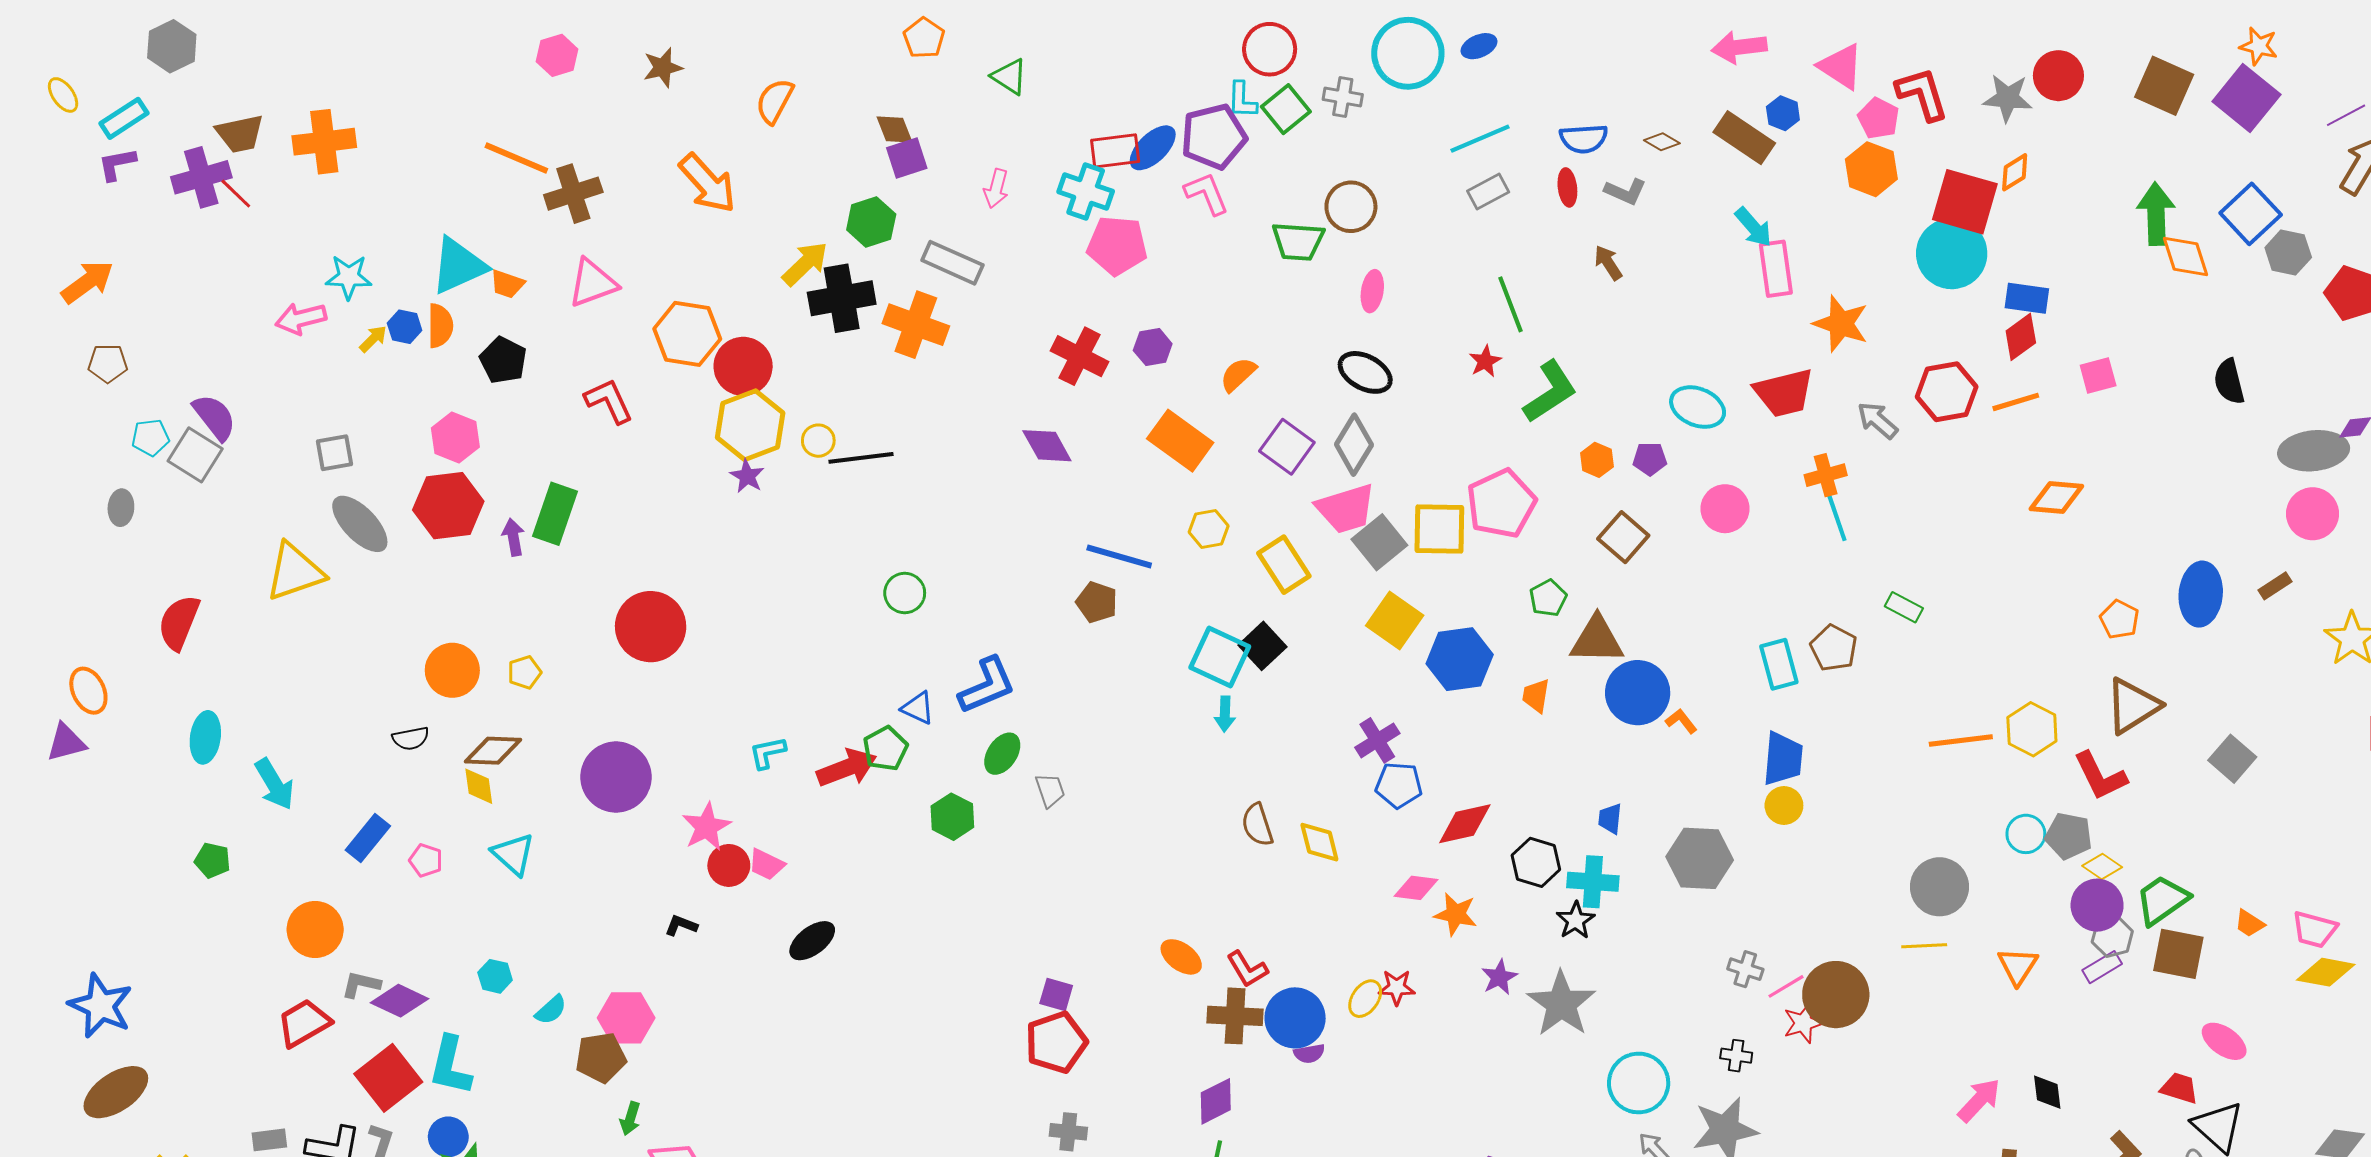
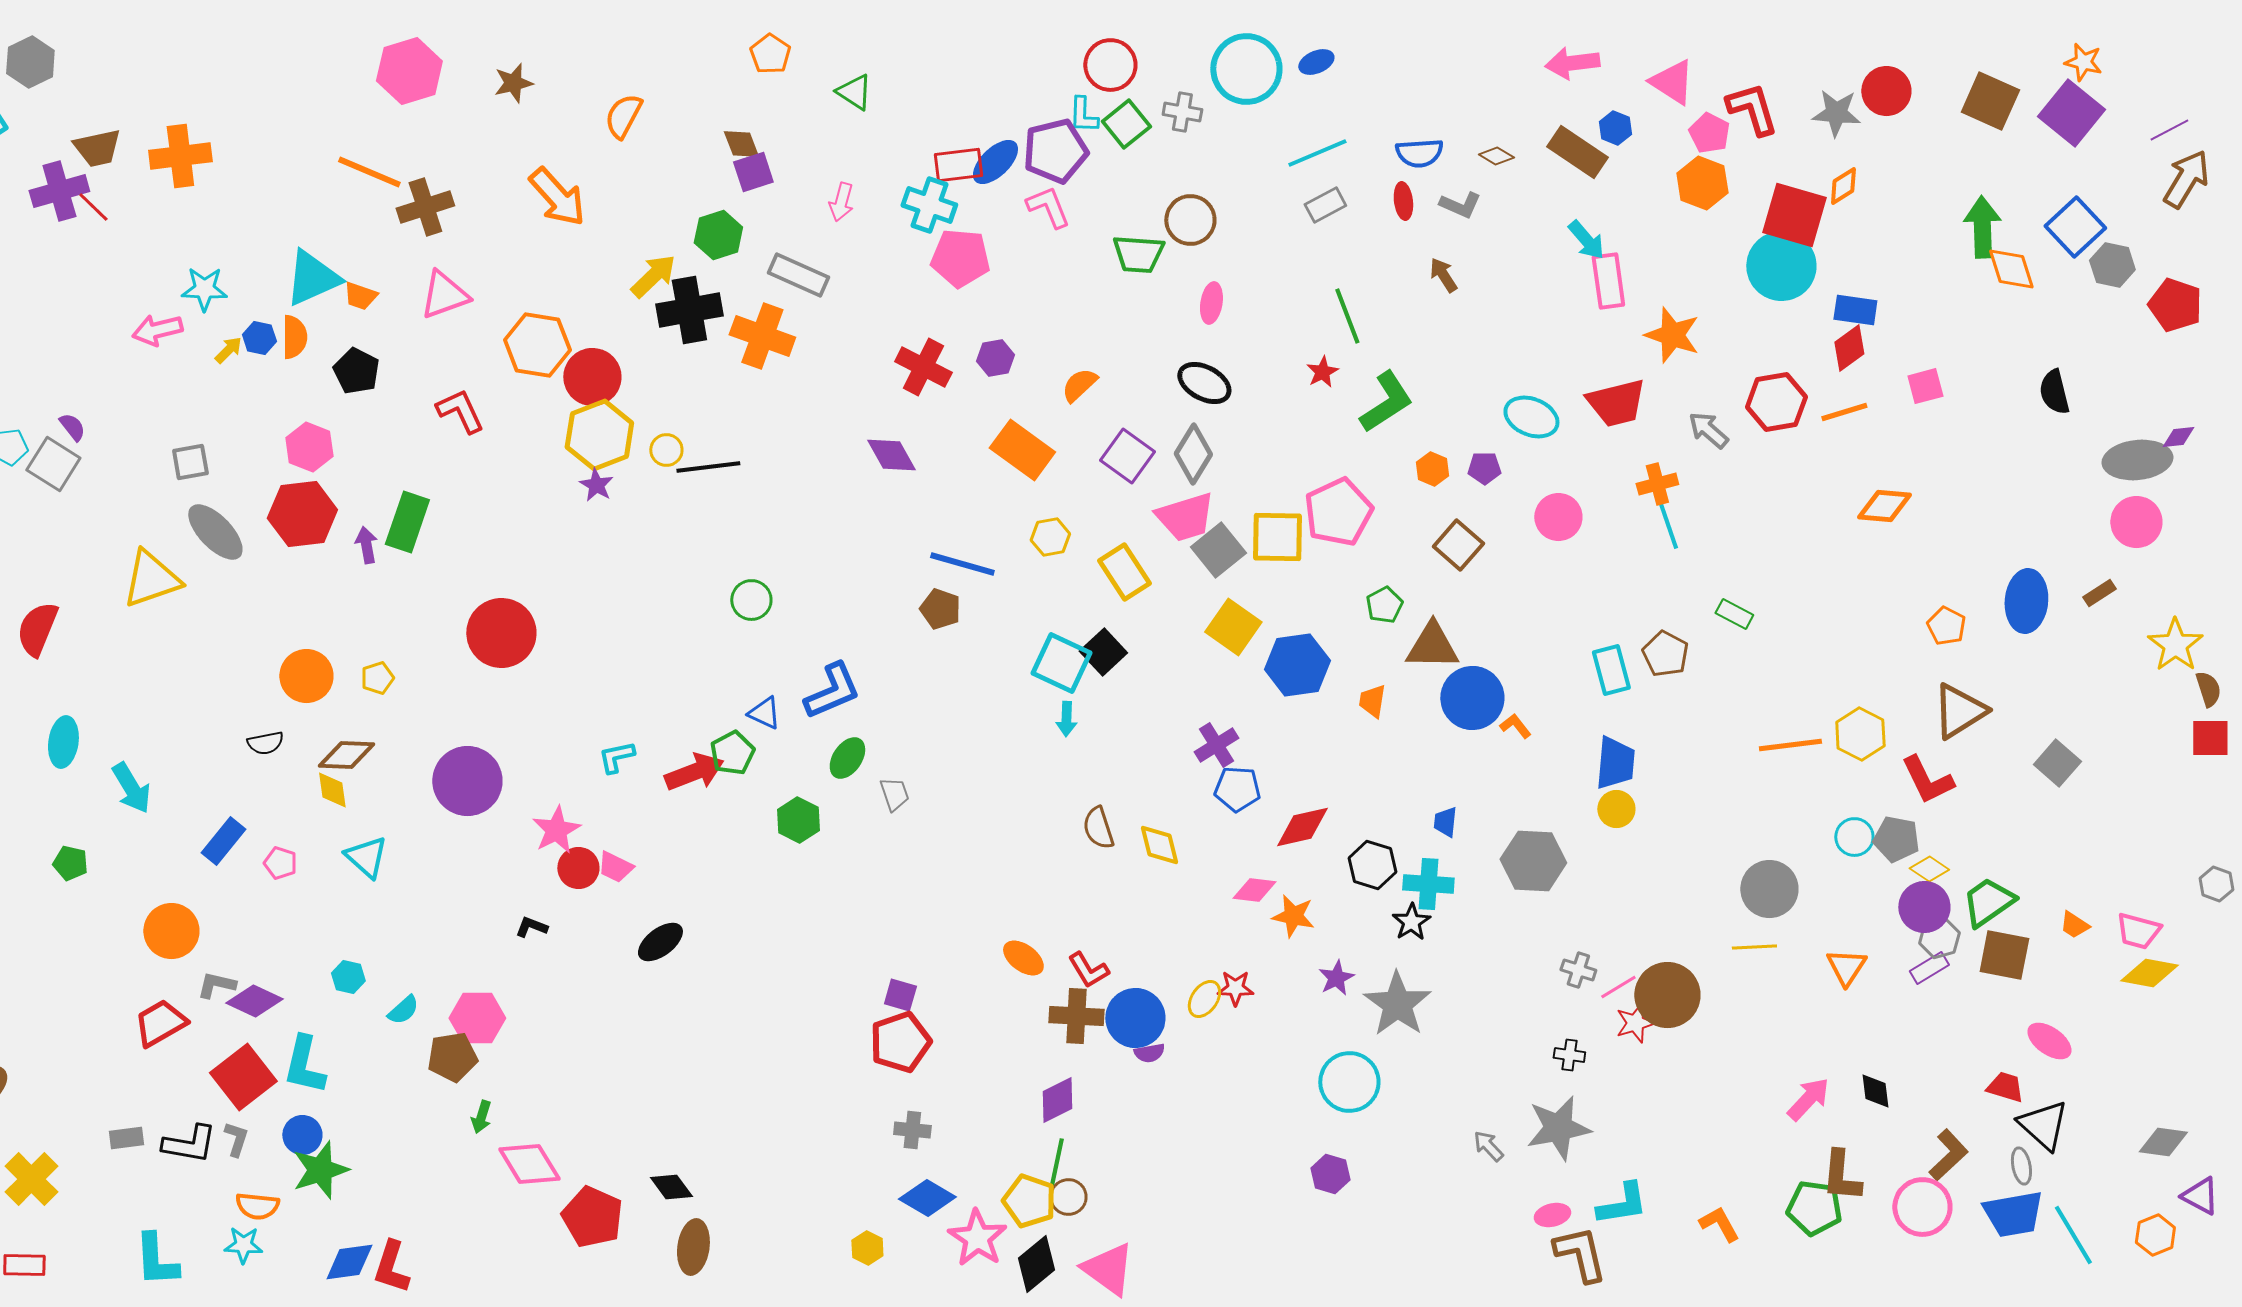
pink hexagon: (557, 55) -> (409, 71), size x1.6
purple semicircle: (214, 417) -> (72, 427), size x0.6
cyan circle: (1639, 1083) -> (1349, 1082), moved

